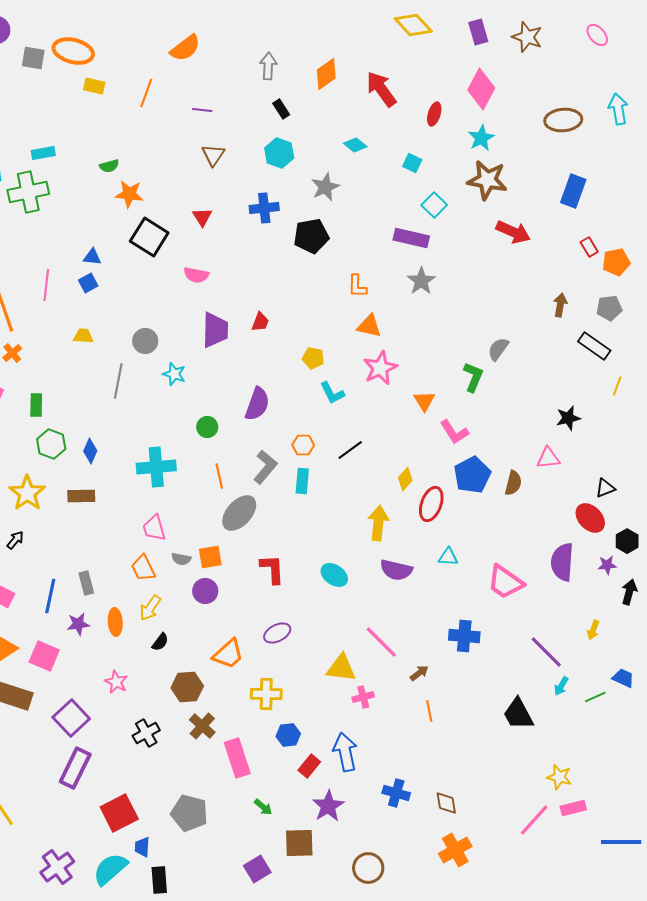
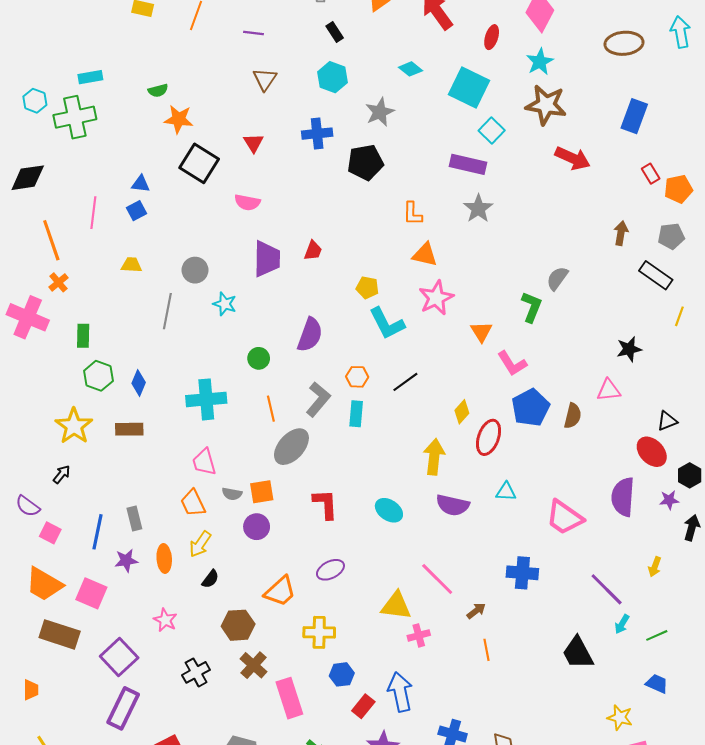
cyan square: (412, 163) -> (469, 87), size x2.0
cyan L-shape: (332, 393) -> (387, 323), size x1.4
blue trapezoid: (623, 678) -> (657, 684), moved

